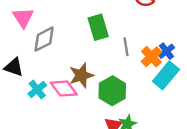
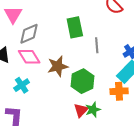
orange cross: (151, 57) -> (119, 91), moved, turned 36
cyan cross: (37, 89) -> (22, 85), moved
pink diamond: (64, 89) -> (29, 57), moved

